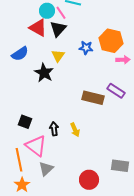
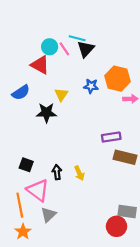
black triangle: (58, 29) -> (86, 49), moved
black star: (44, 73) -> (46, 113), turned -30
purple rectangle: (116, 91) -> (111, 137), moved, turned -42
brown rectangle: (93, 98) -> (125, 157), moved
red circle: (89, 180) -> (116, 226), moved

